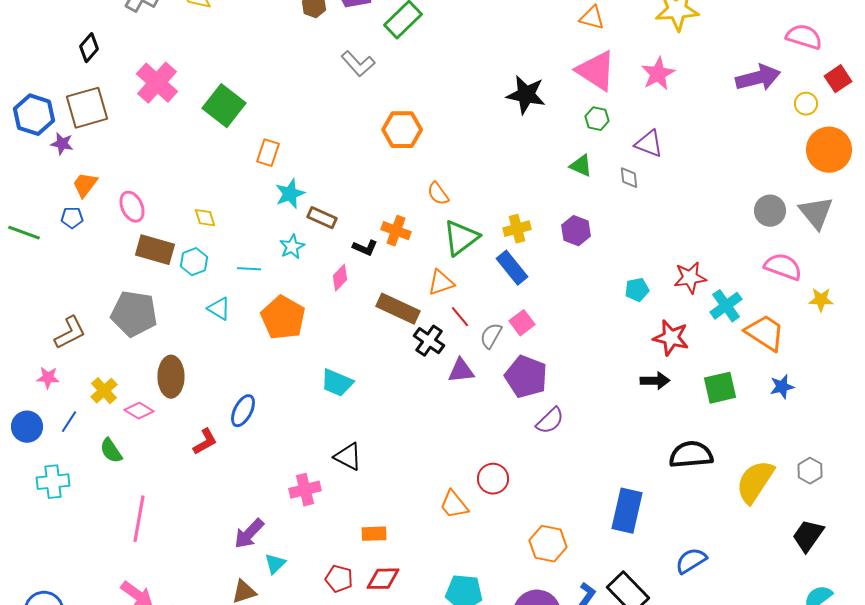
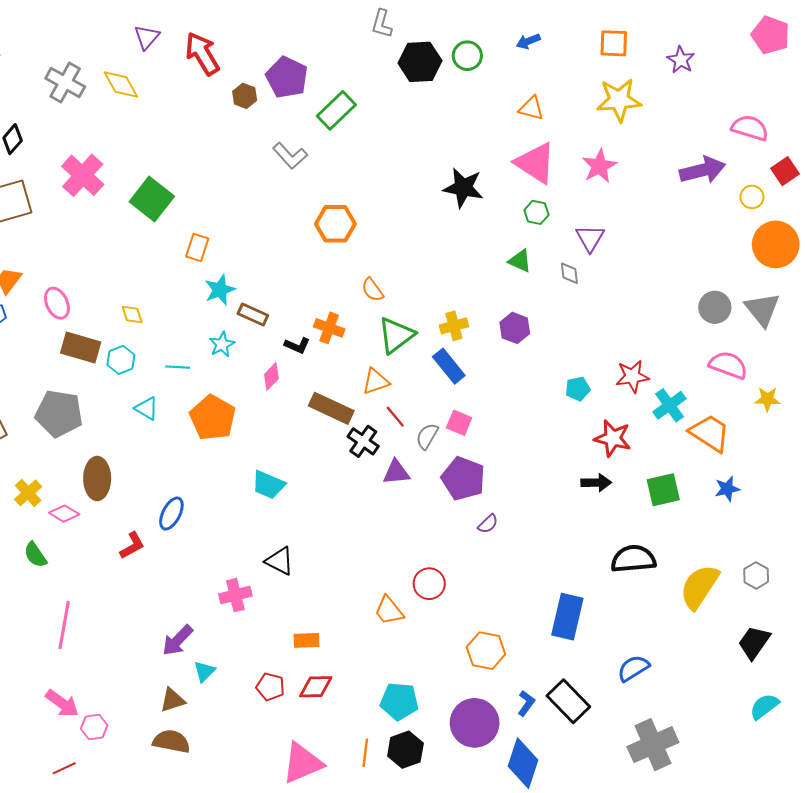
purple triangle: (649, 144) -> (590, 238), turned 40
pink square: (522, 323) -> (459, 423), turned -30
purple semicircle: (550, 421) -> (488, 524), size x0.7

